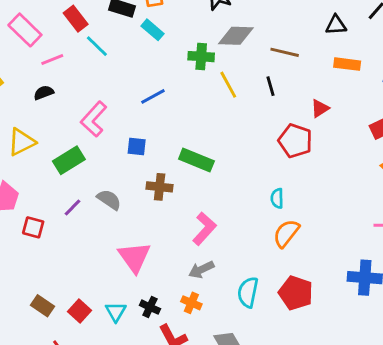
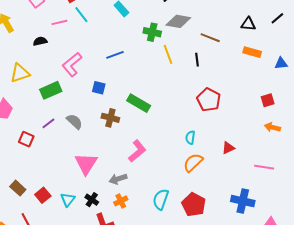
pink line: (52, 60) -> (59, 22), moved
red triangle: (320, 108) -> (228, 148), moved
red square: (33, 227) -> (26, 139), moved
gray arrow: (201, 270) -> (118, 179), moved
orange cross: (191, 303) -> (121, 201), turned 32

